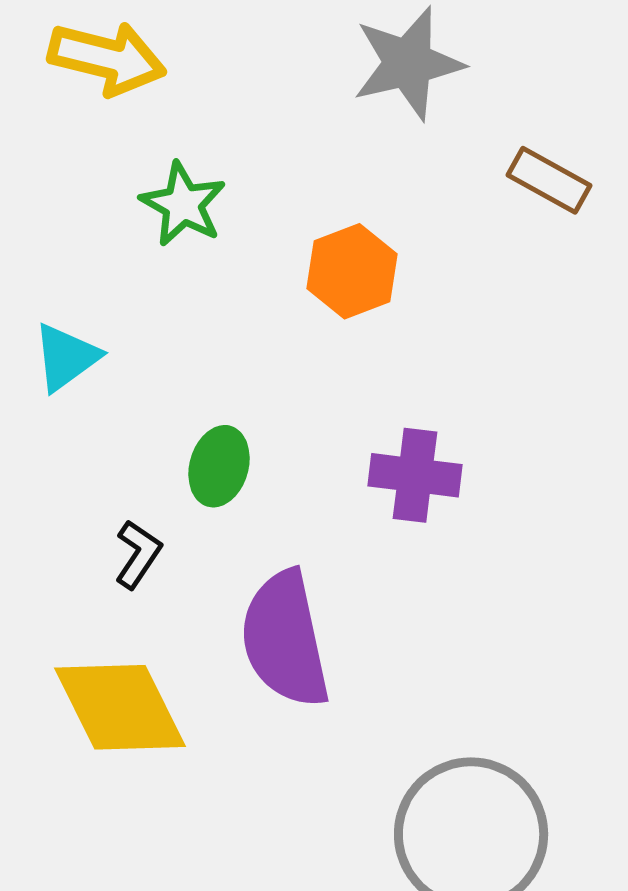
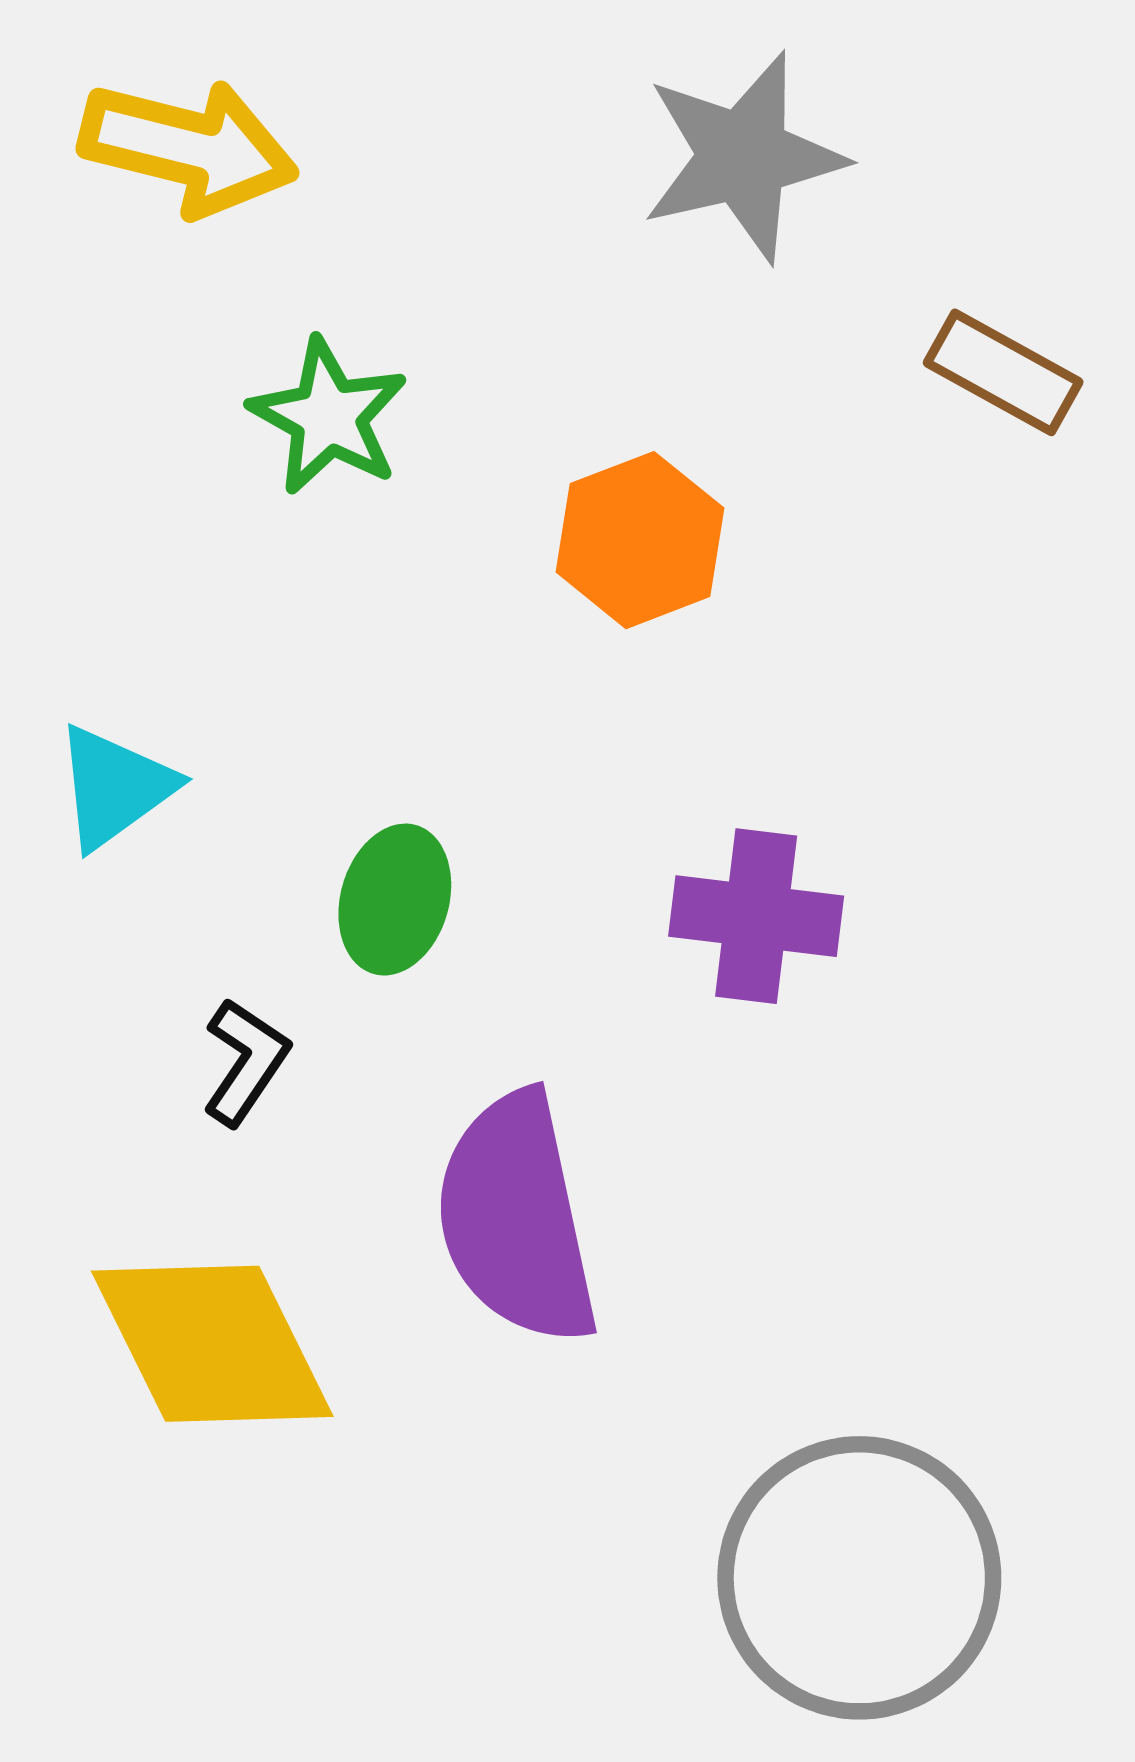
cyan triangle: (66, 357) -> (115, 787), moved

